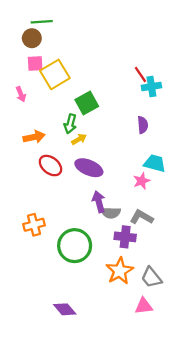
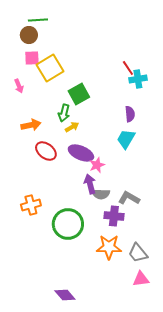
cyan trapezoid: (155, 163) -> (126, 139), moved, turned -75
pink star: (142, 181) -> (97, 165), moved
orange star: (120, 271) -> (109, 247), turned 30
pink triangle: (144, 306) -> (141, 279), moved
purple diamond: (65, 309) -> (65, 295), moved

